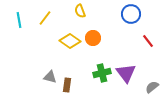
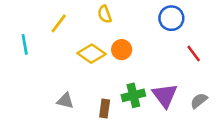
cyan line: (19, 20) -> (25, 44), moved
brown rectangle: (67, 85) -> (105, 109), moved
gray semicircle: (152, 87) -> (199, 101), moved

